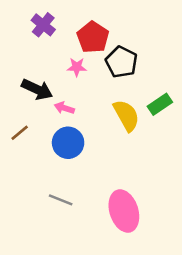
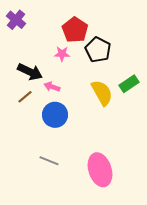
purple cross: (43, 25) -> (16, 20), moved
brown line: (20, 133) -> (25, 97), moved

